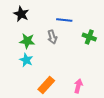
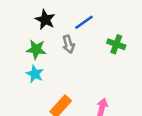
black star: (21, 14) -> (45, 20), moved
blue line: (64, 20) -> (84, 22), turned -42

